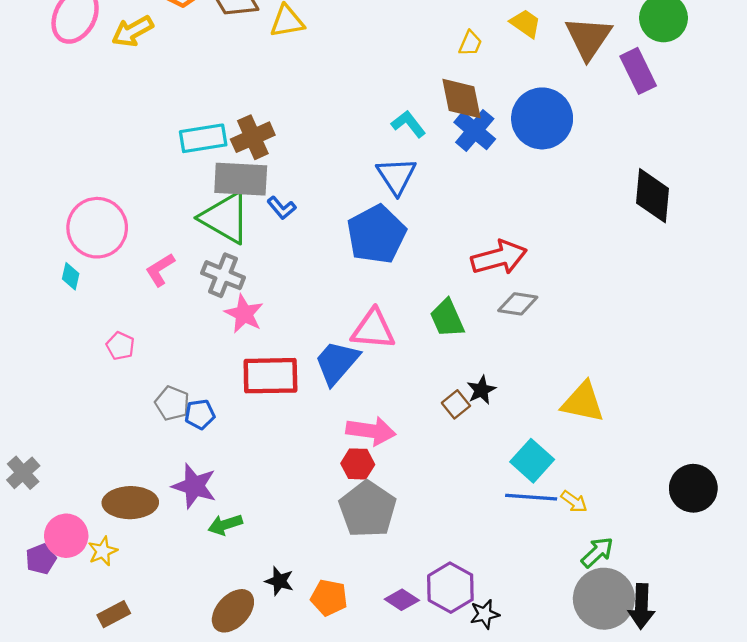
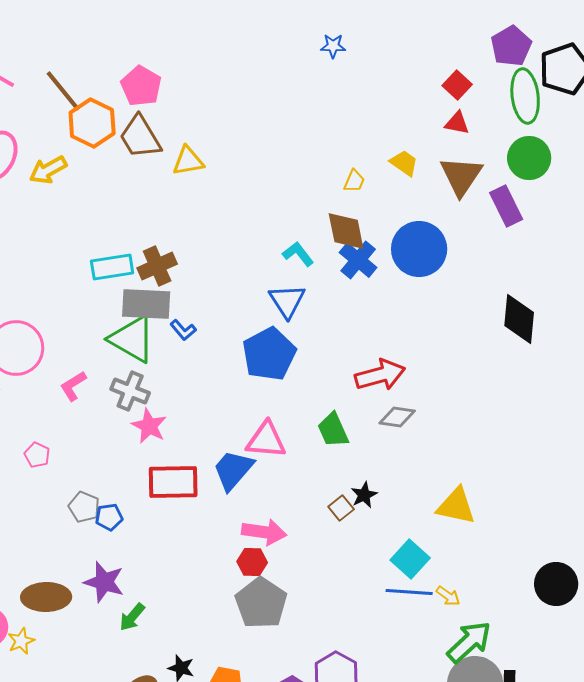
green arrow: (225, 525) -> (132, 617), turned -32
green arrow: (597, 552) -> (469, 642), size x1.5

